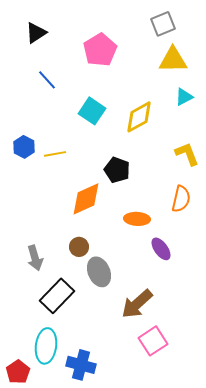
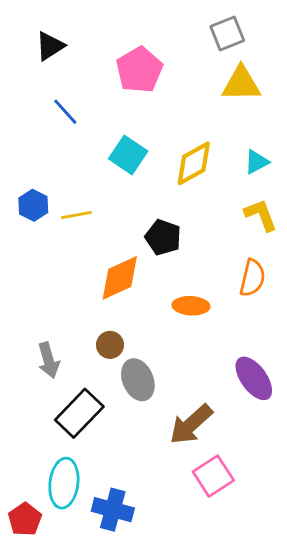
cyan triangle: (184, 97) -> (257, 162), moved
purple ellipse: (161, 249) -> (254, 378), moved, size x1.4

